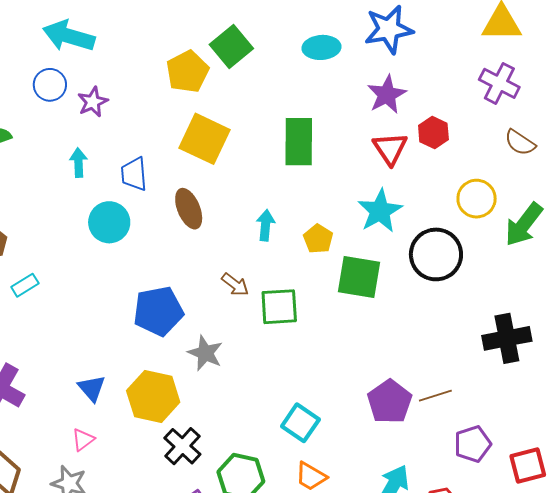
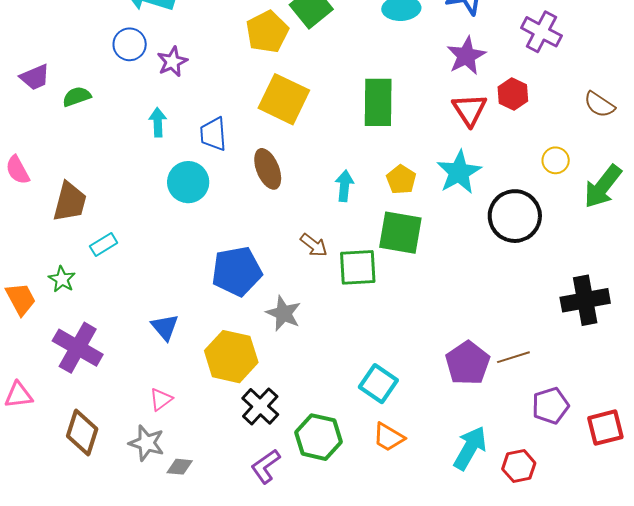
purple cross: (499, 83) -> (541, 32), moved
yellow circle: (477, 199) -> (556, 160), size x0.7
yellow pentagon: (318, 239) -> (401, 180), moved
green square: (359, 277) -> (400, 233), moved
blue triangle: (92, 388) -> (165, 327), moved

